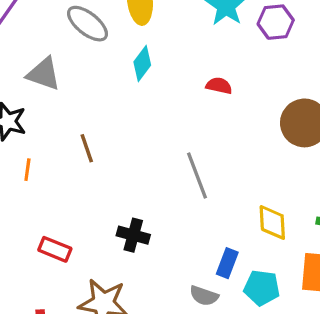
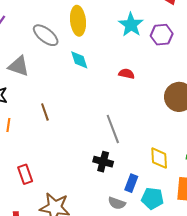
cyan diamond: (142, 64) -> (79, 60), turned -55
black cross: (133, 235) -> (103, 162), moved
red rectangle: (55, 249) -> (25, 174), turned 48

